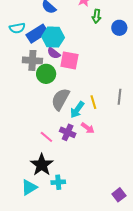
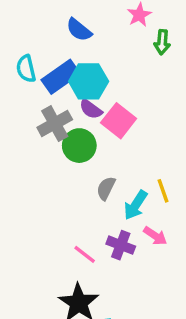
cyan semicircle: (17, 28) -> (26, 69), turned 91
gray cross: (32, 60) -> (55, 124), turned -30
pink square: (69, 60) -> (119, 121), turned 30
gray semicircle: (60, 99) -> (106, 188), size x0.6

